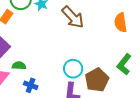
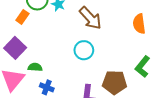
cyan circle: (73, 69) -> (84, 50), moved
brown pentagon: (97, 80) -> (115, 82), turned 30

